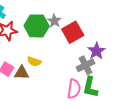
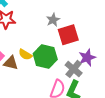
green hexagon: (37, 26) -> (45, 57), moved
gray cross: (85, 65) -> (74, 69), turned -36

